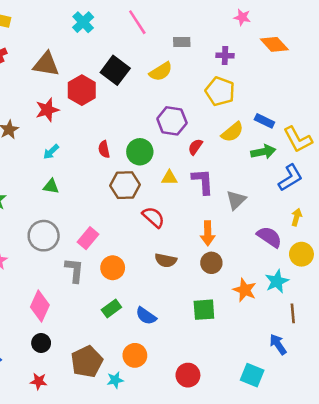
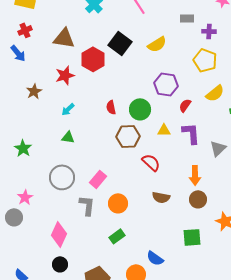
gray rectangle: (182, 42) -> (187, 18), moved
blue semicircle: (146, 316) -> (155, 258), moved

